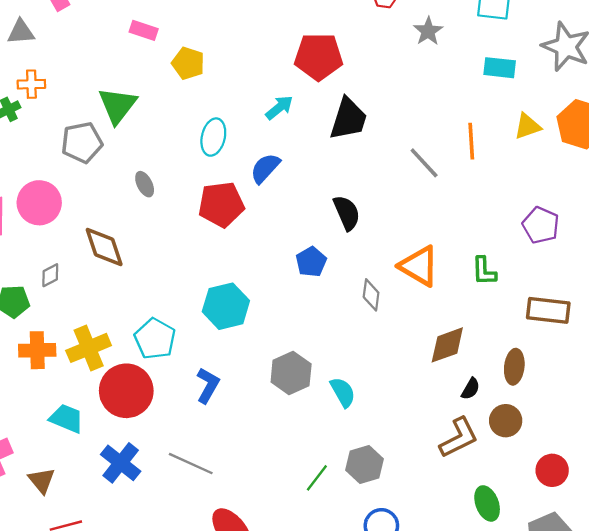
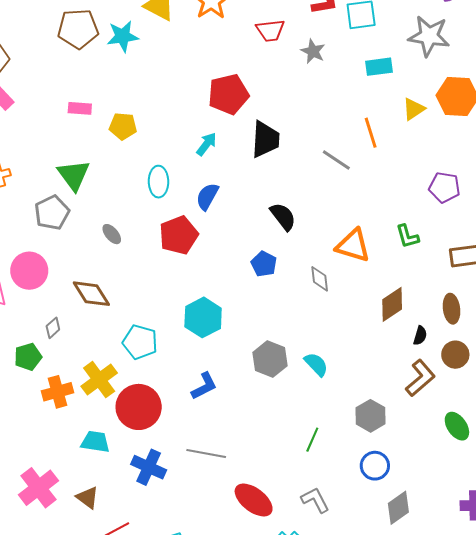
cyan pentagon: (155, 339) -> (140, 342), moved
blue L-shape: (208, 385) -> (204, 386), turned 48
gray hexagon: (365, 465) -> (370, 416), moved

